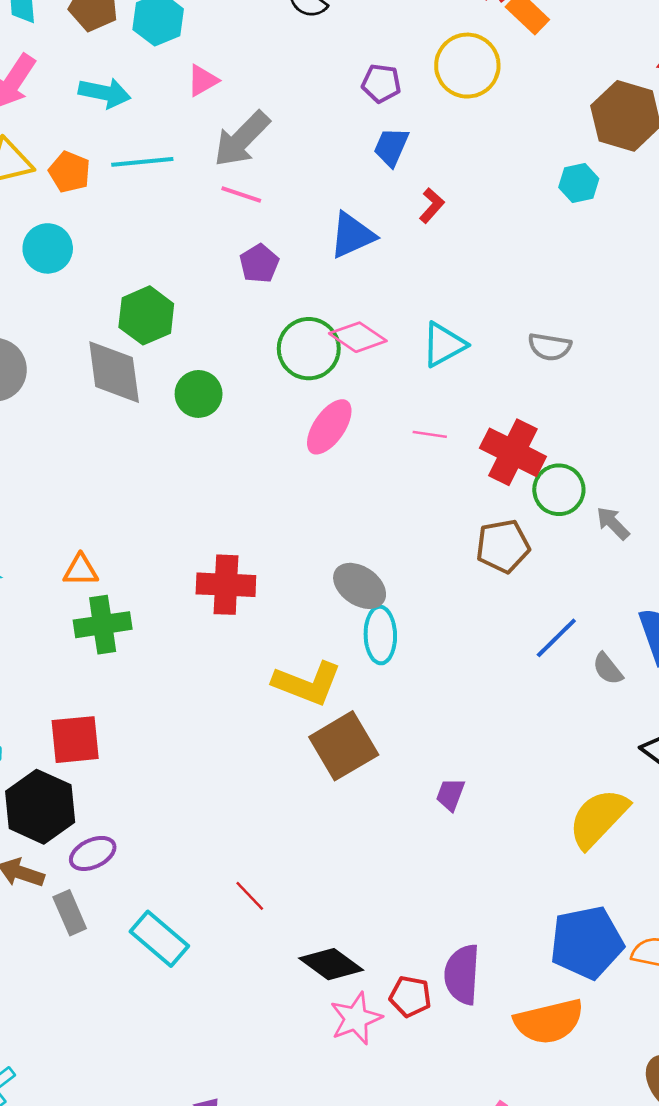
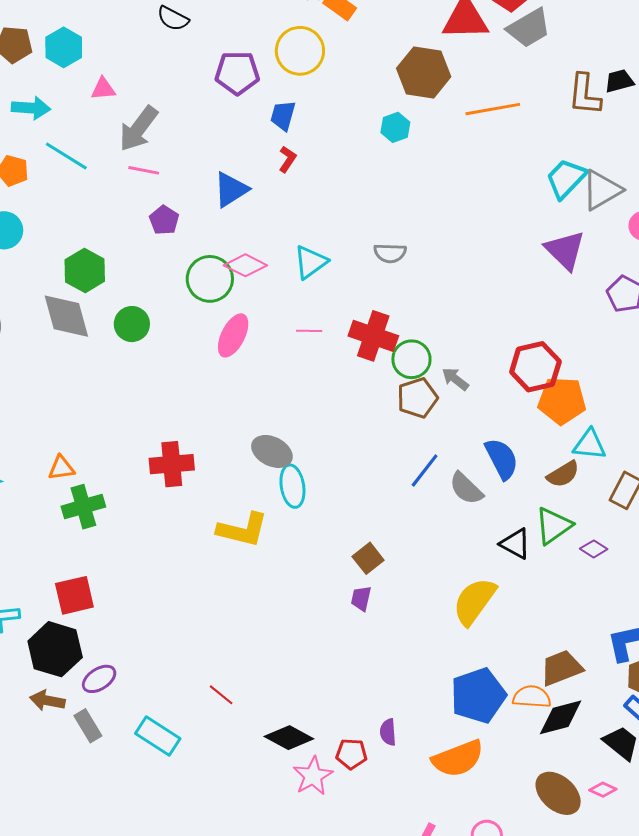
pink triangle: (203, 80) -> (103, 89), turned 32
purple pentagon: (381, 83) -> (237, 73), size x1.5
blue trapezoid: (391, 147) -> (283, 115), moved
cyan line: (142, 162) -> (66, 156), turned 45
brown pentagon: (503, 546) -> (417, 398), moved
gray semicircle: (608, 669) -> (466, 488), size x1.4
brown square: (344, 746) -> (368, 558), moved, size x0.6
purple semicircle: (462, 974) -> (388, 732), size x0.6

